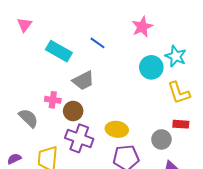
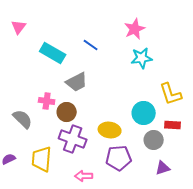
cyan star: (176, 56) -> (142, 58), moved, turned -30
cyan circle: (151, 67) -> (144, 113), moved

